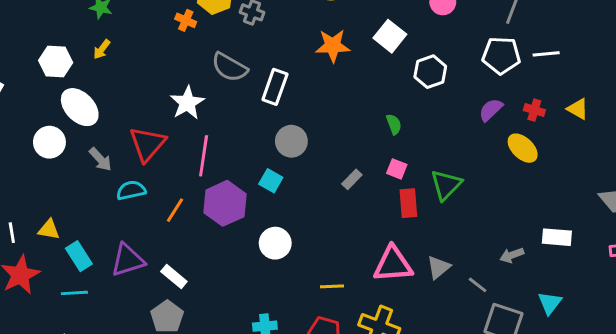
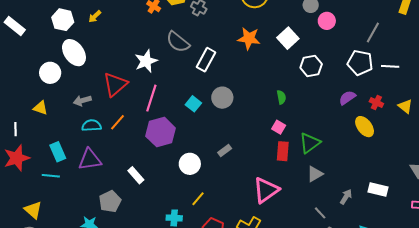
gray circle: (291, 141) -> (222, 98), moved
gray arrow: (100, 159) -> (82, 101), moved, turned 108
gray rectangle: (352, 179) -> (225, 151), moved
cyan square: (271, 181) -> (193, 104), moved
cyan semicircle: (131, 190) -> (92, 125), moved
orange line: (175, 210) -> (117, 122), moved
yellow triangle: (49, 230) -> (40, 108), moved
gray arrow: (512, 255) -> (346, 197), turned 133
pink triangle: (393, 264) -> (266, 190), turned -40
gray triangle: (439, 267) -> (315, 174), moved
white rectangle: (174, 276) -> (136, 175), moved
yellow line: (332, 286) -> (198, 199), moved, turned -56

